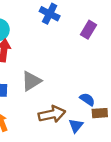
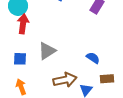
blue semicircle: (87, 99) -> (93, 58), moved

